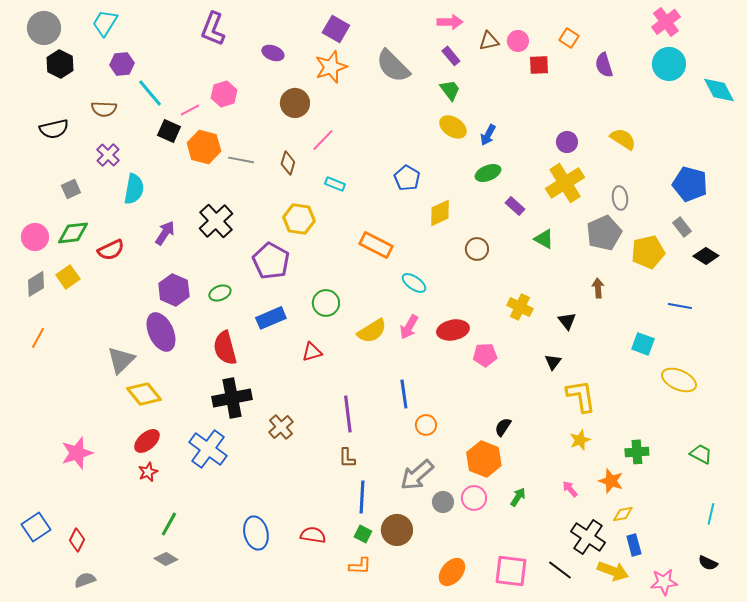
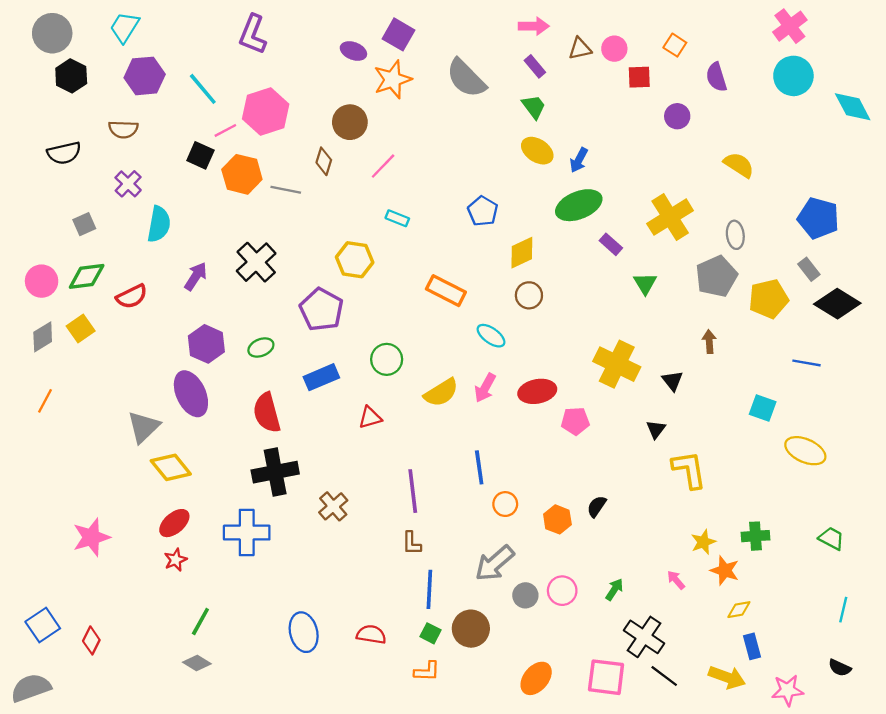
purple ellipse: (273, 53) -> (353, 51), moved
purple hexagon: (122, 64) -> (145, 76), size x1.4
cyan line: (150, 93) -> (203, 89), moved
pink hexagon: (224, 94) -> (266, 111), size x1.5
purple circle: (567, 142) -> (677, 116), moved
brown diamond: (288, 163) -> (324, 161), moved
green ellipse: (488, 173) -> (579, 205), size x1.5
green triangle: (544, 239) -> (645, 283), turned 30
brown circle: (477, 249) -> (529, 295), moved
black diamond: (706, 256) -> (837, 304), size x1.5
yellow cross: (520, 307) -> (617, 364), size x1.5
yellow star: (580, 440) -> (703, 542), moved
blue cross: (208, 449) -> (247, 533), turned -36
orange hexagon: (484, 459) -> (557, 519), moved, size x0.7
black cross: (588, 537) -> (644, 637), moved
gray semicircle: (85, 580) -> (31, 688), moved, size x1.6

